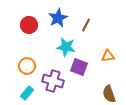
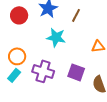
purple square: (79, 67) -> (76, 72), moved
cyan rectangle: (27, 93) -> (14, 75), moved

